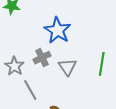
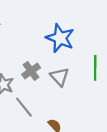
blue star: (57, 30) -> (60, 38), moved

